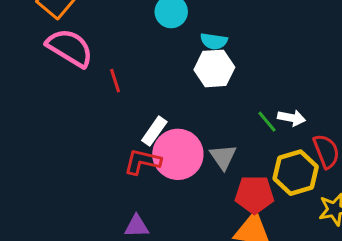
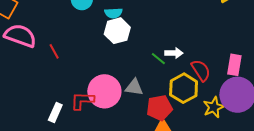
white rectangle: (154, 131) -> (55, 113), moved
gray triangle: (223, 157) -> (134, 87), turned -36

